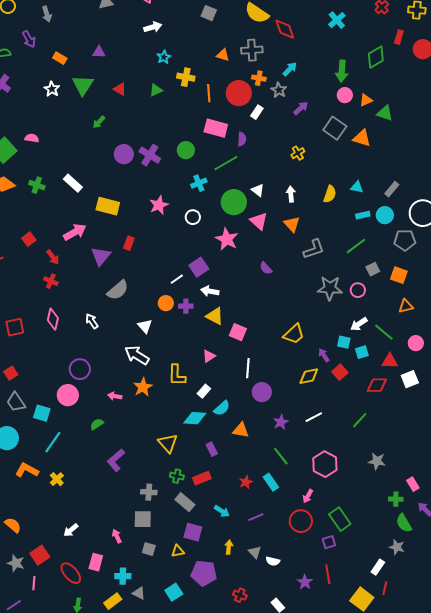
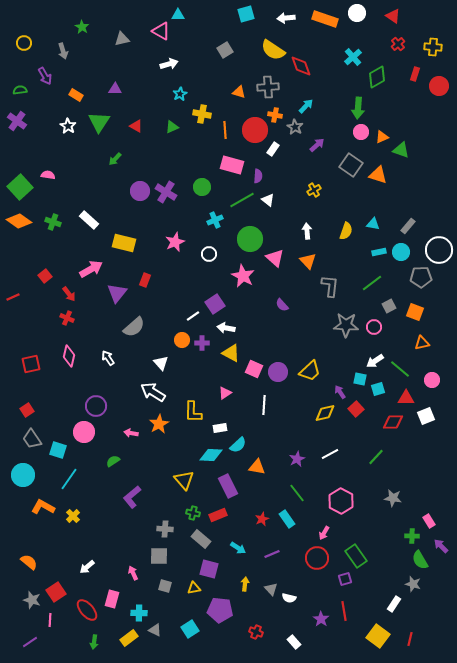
gray square: (209, 13) -> (225, 50), turned 35
green diamond: (376, 57) -> (377, 77), moved
white triangle: (258, 190) -> (268, 200), moved
gray L-shape: (314, 249) -> (330, 286), turned -65
white rectangle: (204, 391) -> (220, 428), turned 40
purple circle: (262, 392) -> (278, 372), moved
purple rectangle: (212, 449) -> (228, 486), size x1.6
red line: (385, 588) -> (410, 639), moved

